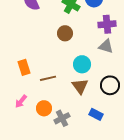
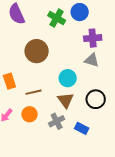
brown circle: (65, 33) -> (37, 51), moved, size x1.5
orange circle: (44, 108) -> (30, 114), moved
gray cross: (62, 118) -> (57, 121), moved

